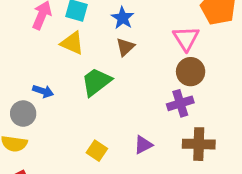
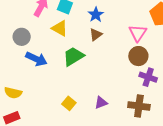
blue arrow: (43, 91) -> (36, 59), size x1.5
purple cross: (180, 103) -> (148, 77), moved, turned 30
gray circle: (23, 114) -> (22, 37), moved

